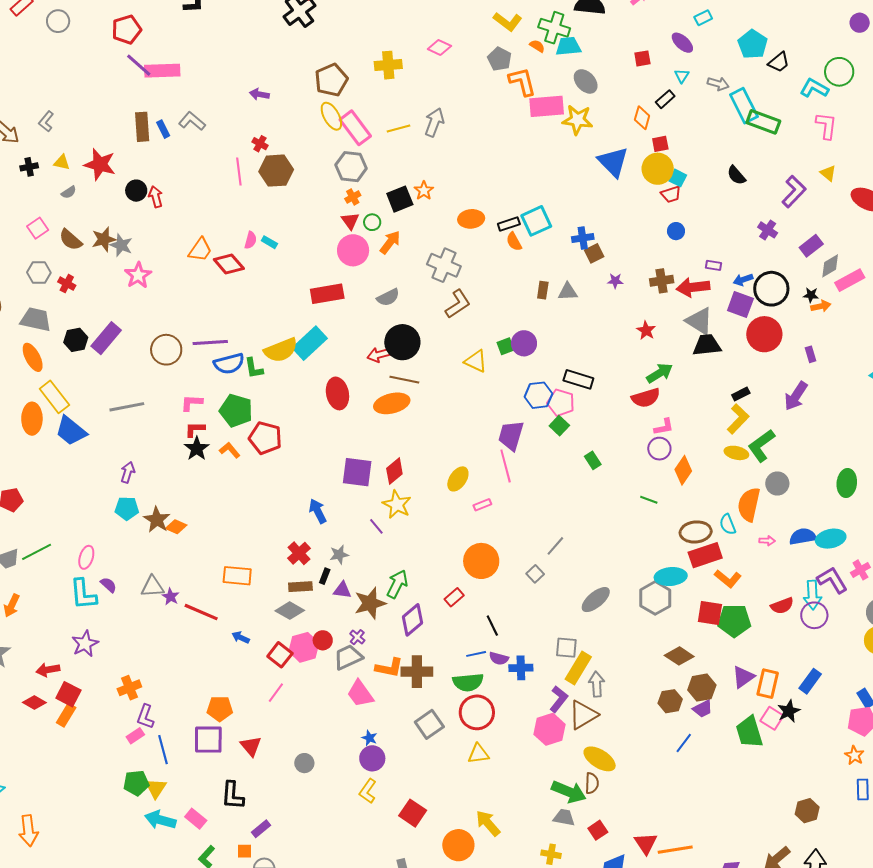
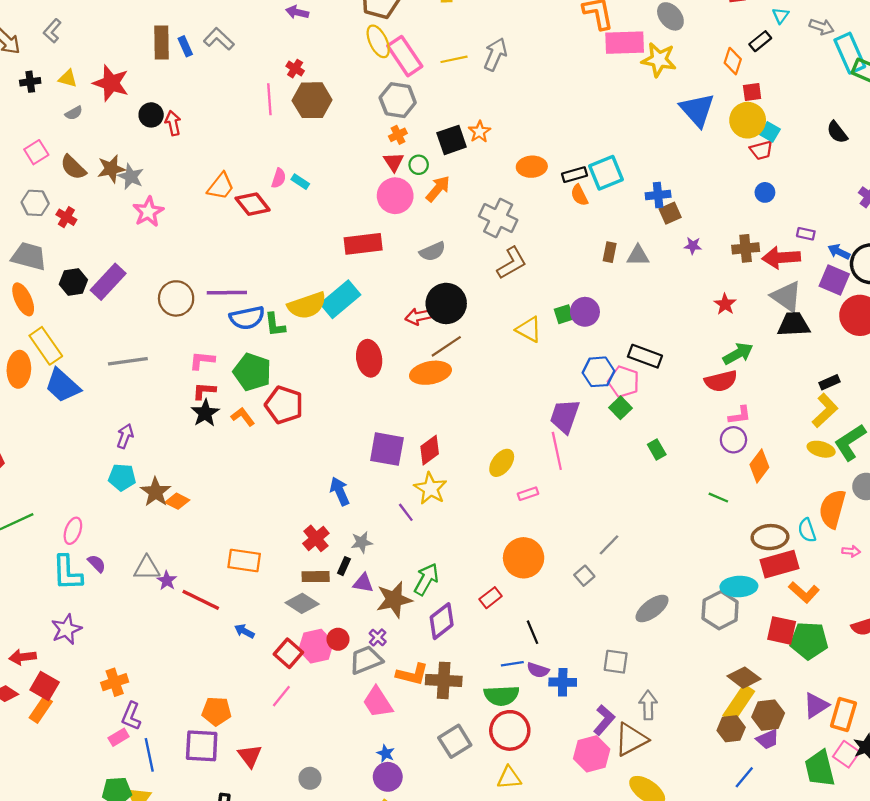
blue arrow: (743, 280) -> (839, 252), turned 42
brown line: (404, 380) -> (446, 346), turned -48
yellow rectangle: (578, 668) -> (739, 703), moved

